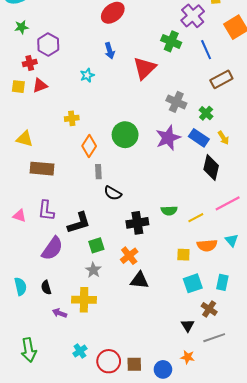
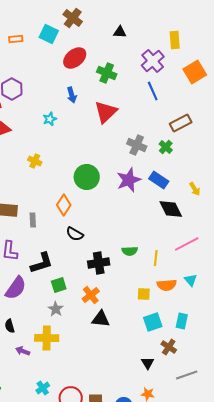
green cross: (171, 41) -> (107, 73), moved
blue line: (206, 50) -> (153, 91), moved
green cross: (206, 113) -> (166, 147), moved
yellow cross: (72, 118) -> (35, 161), turned 32
yellow arrow: (223, 138) -> (195, 189), moved
orange diamond: (89, 146) -> (64, 205), moved
black diamond: (211, 168) -> (171, 209), turned -40
gray rectangle: (98, 172) -> (33, 220), moved
yellow line: (196, 218) -> (156, 258), turned -56
gray line: (214, 338) -> (187, 375), moved

